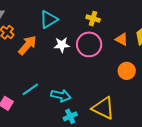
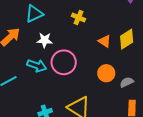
pink circle: (89, 44) -> (64, 62), moved
cyan arrow: (61, 96) -> (37, 66), moved

